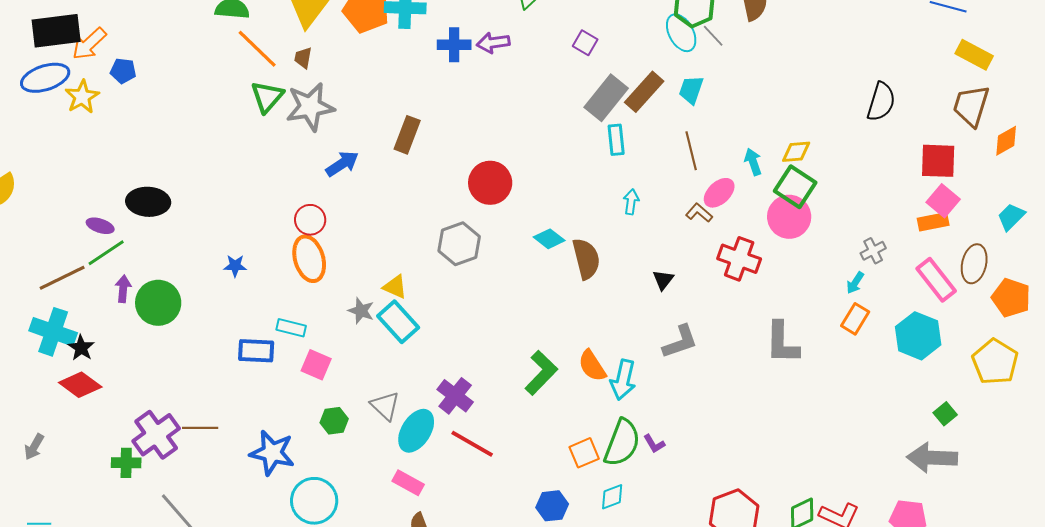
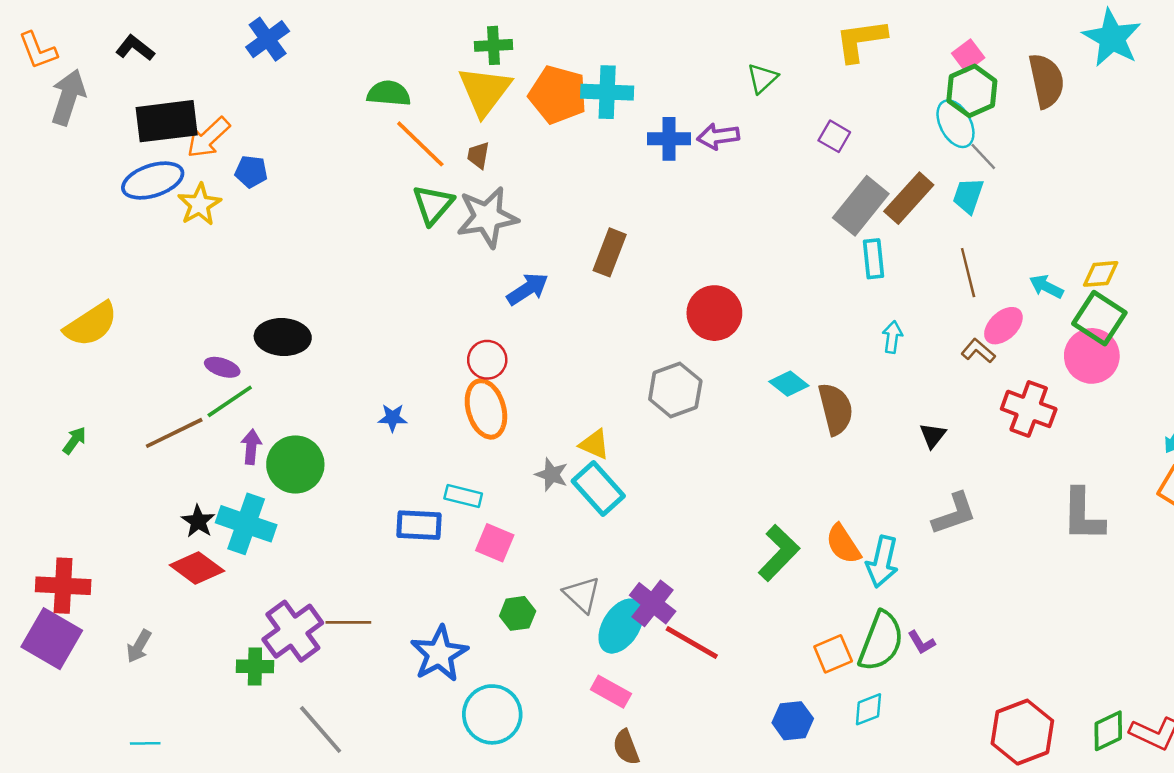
gray line: (713, 36) -> (983, 157), moved
cyan arrow: (753, 162) -> (1046, 287), turned -44
cyan cross: (53, 332) -> (246, 524), moved
purple cross: (455, 396) -> (653, 603), moved
blue star: (272, 453) -> (439, 654), turned 30

